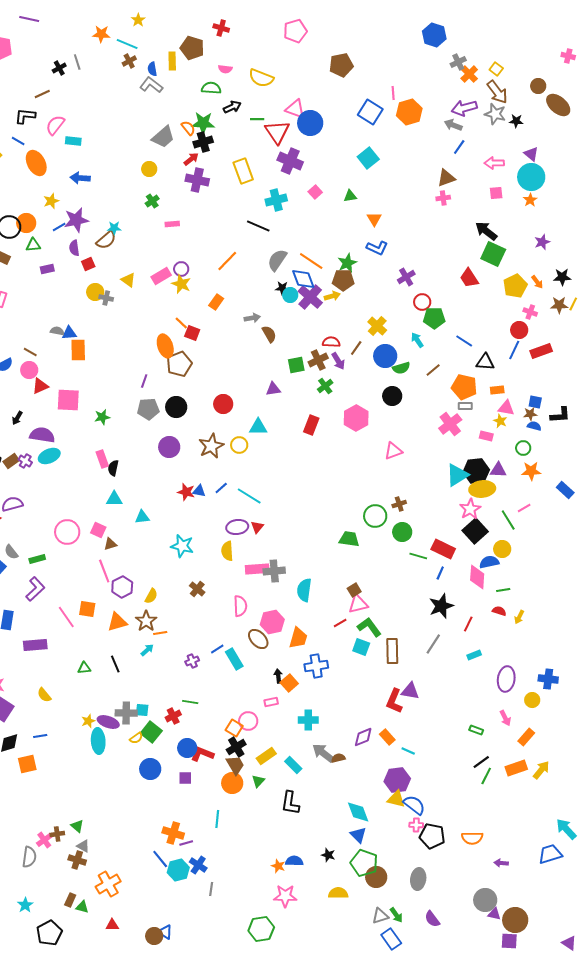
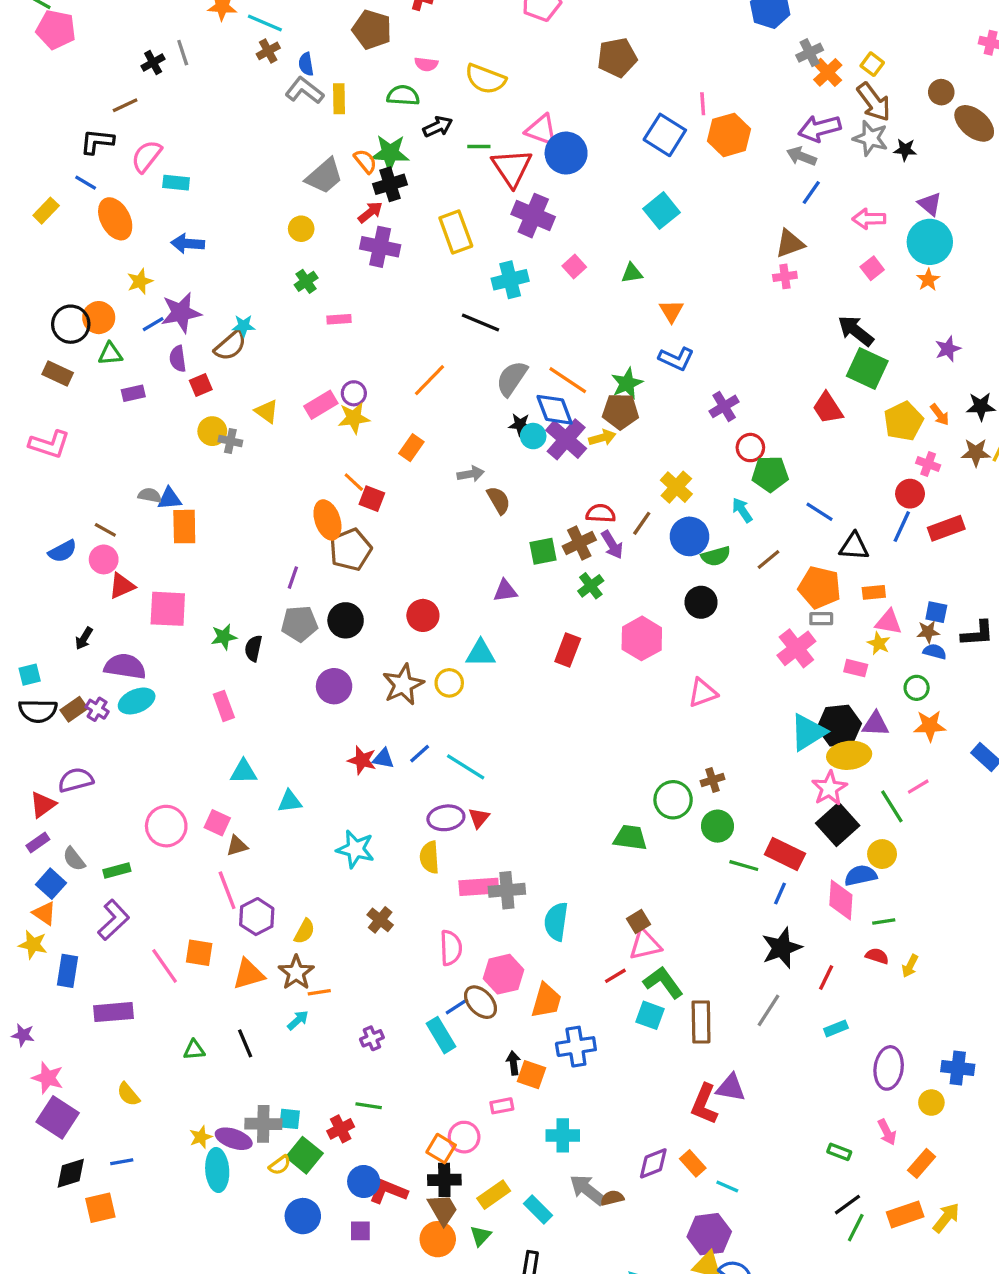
yellow rectangle: (172, 61) -> (339, 99), moved
pink square: (496, 193) -> (872, 268), turned -32
yellow star: (181, 284) -> (354, 418), turned -30
black semicircle: (113, 468) -> (253, 648), moved
blue line: (217, 649) -> (456, 1007), moved
orange square: (289, 683) -> (532, 1075), turned -30
black cross: (236, 747) -> (444, 1180), turned 30

